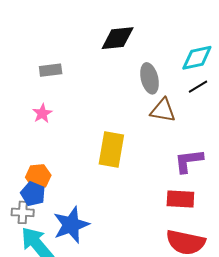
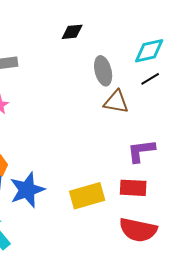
black diamond: (118, 38) -> (72, 32), size x0.7
yellow rectangle: (111, 150) -> (87, 196), moved, turned 64
blue star: (71, 225) -> (27, 190), moved

